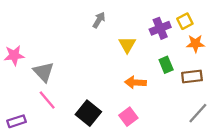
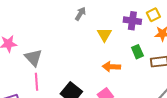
purple cross: (160, 28) -> (132, 21), turned 30
pink line: (47, 100) -> (36, 82), turned 36

